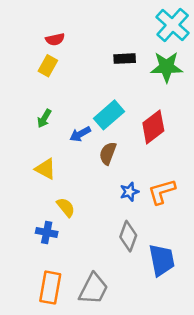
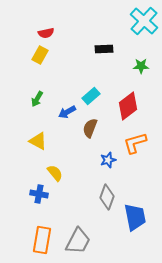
green star: (167, 67) -> (141, 66), moved, size x0.6
cyan rectangle: (109, 115) -> (91, 96), size x0.7
orange L-shape: (162, 192) -> (135, 143), moved

